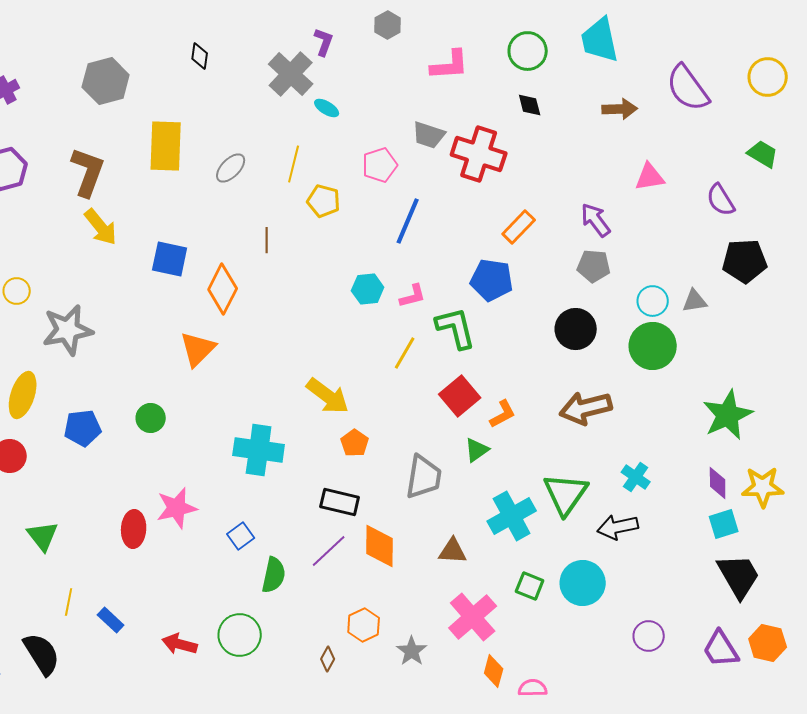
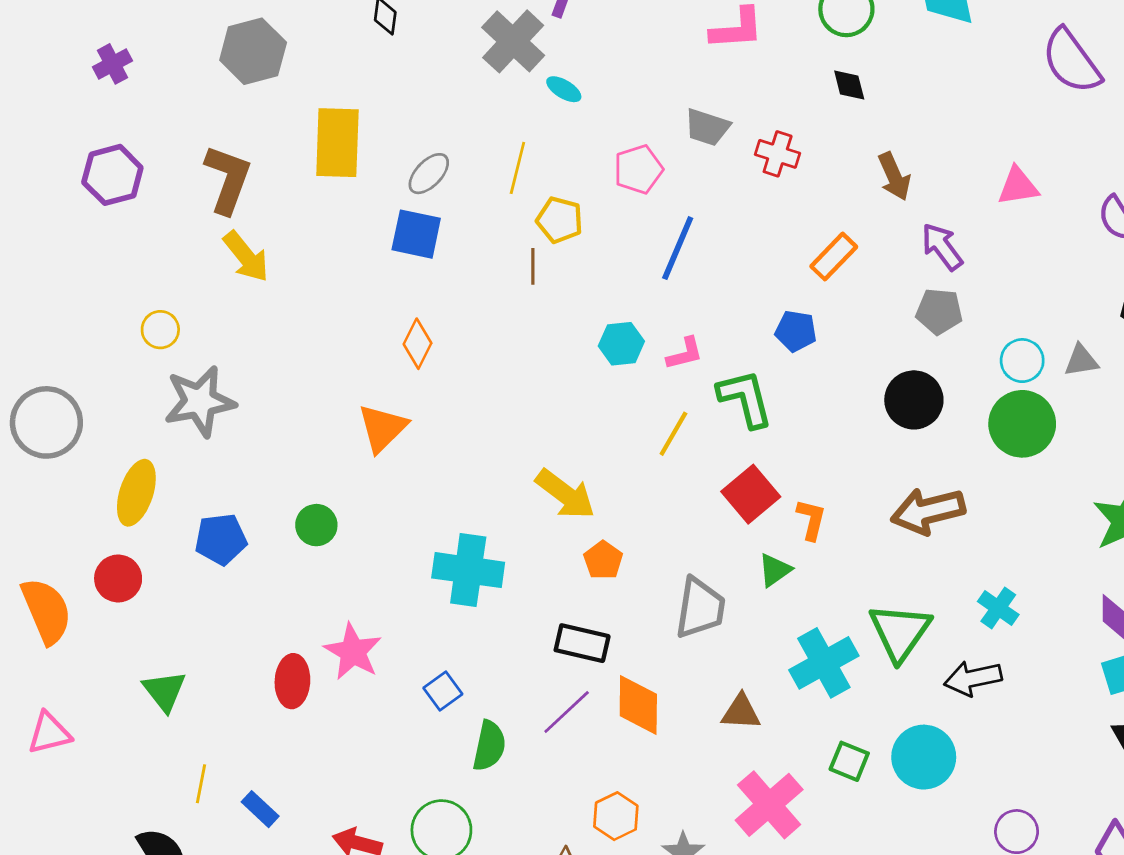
brown arrow: (620, 109) -> (894, 176), moved, turned 68
red cross: (479, 154) -> (778, 154), size x0.6
brown line: (267, 240) -> (533, 266), moved
blue square: (170, 259) -> (416, 234), moved
blue pentagon: (492, 280) -> (796, 331), size x0.7
orange diamond: (223, 289) -> (418, 344), size x0.7
yellow circle: (17, 291) -> (160, 330), moved
orange L-shape: (503, 414) -> (811, 519), turned -48
pink star: (177, 508) -> (353, 652), turned -30

